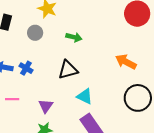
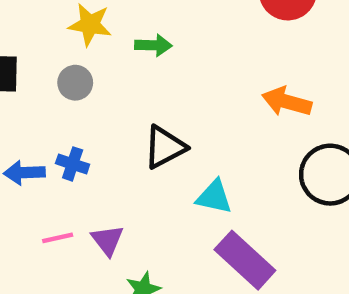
green arrow: (74, 37) -> (153, 45), moved
purple triangle: (46, 106) -> (107, 240), moved

